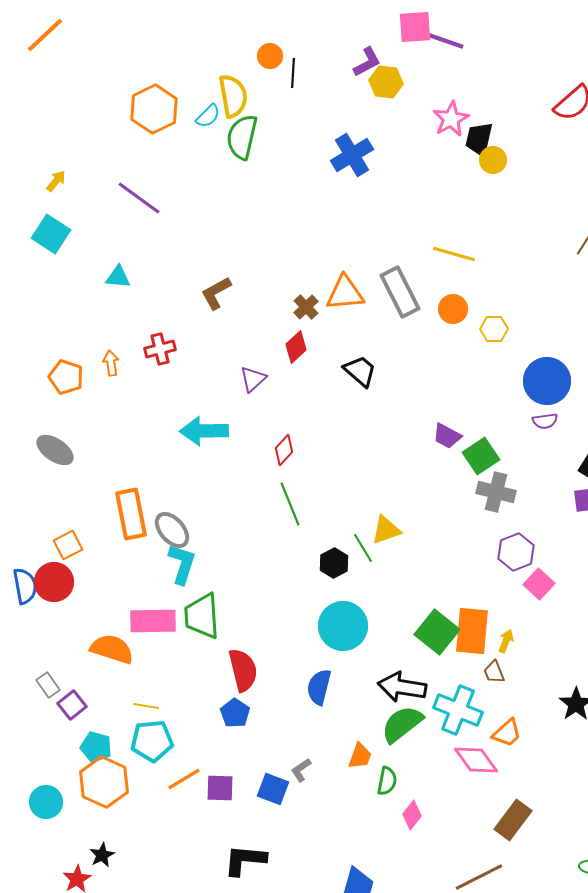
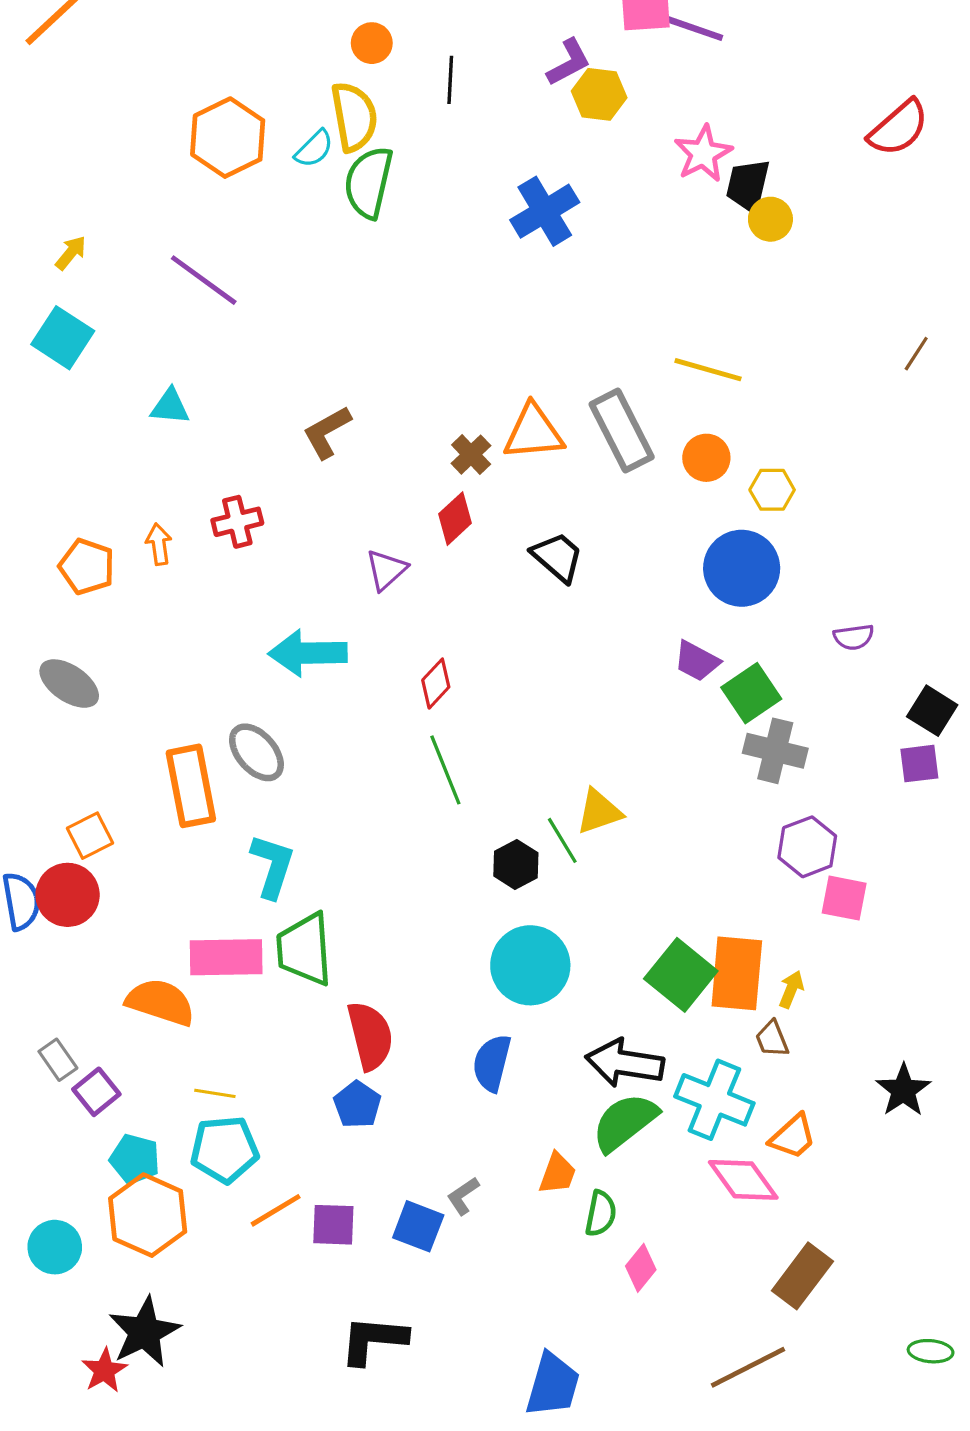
orange circle: (270, 56) -> (372, 43), moved
blue circle: (547, 381) -> (742, 568), moved
gray ellipse: (172, 530) -> (256, 752), moved
pink square: (539, 584) -> (844, 898), turned -32
black star: (102, 855) -> (144, 1332), size x1.8

